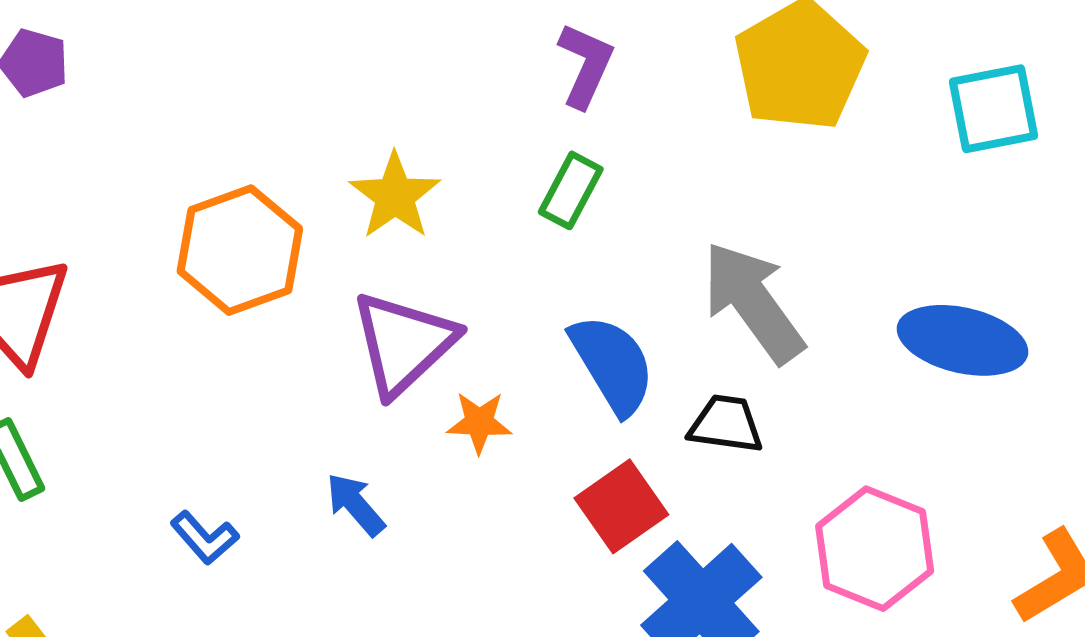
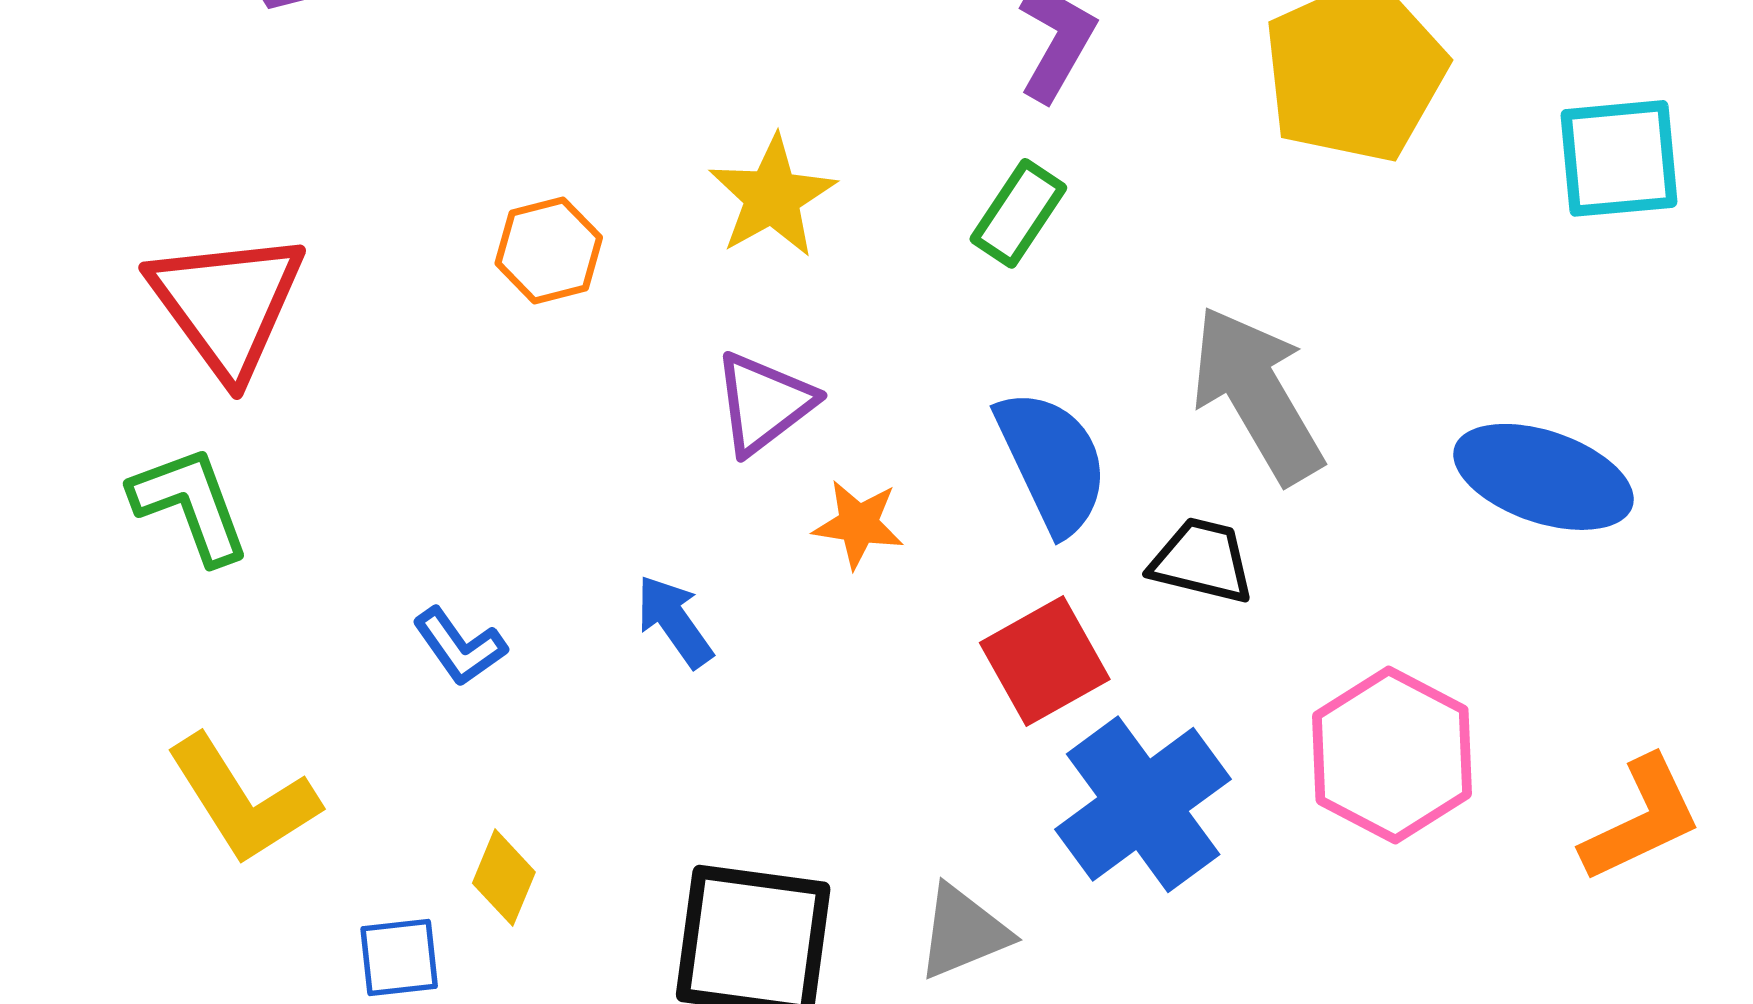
orange hexagon: (240, 250) -> (549, 250), size x0.6
purple triangle: (403, 343) -> (764, 403), size x0.7

